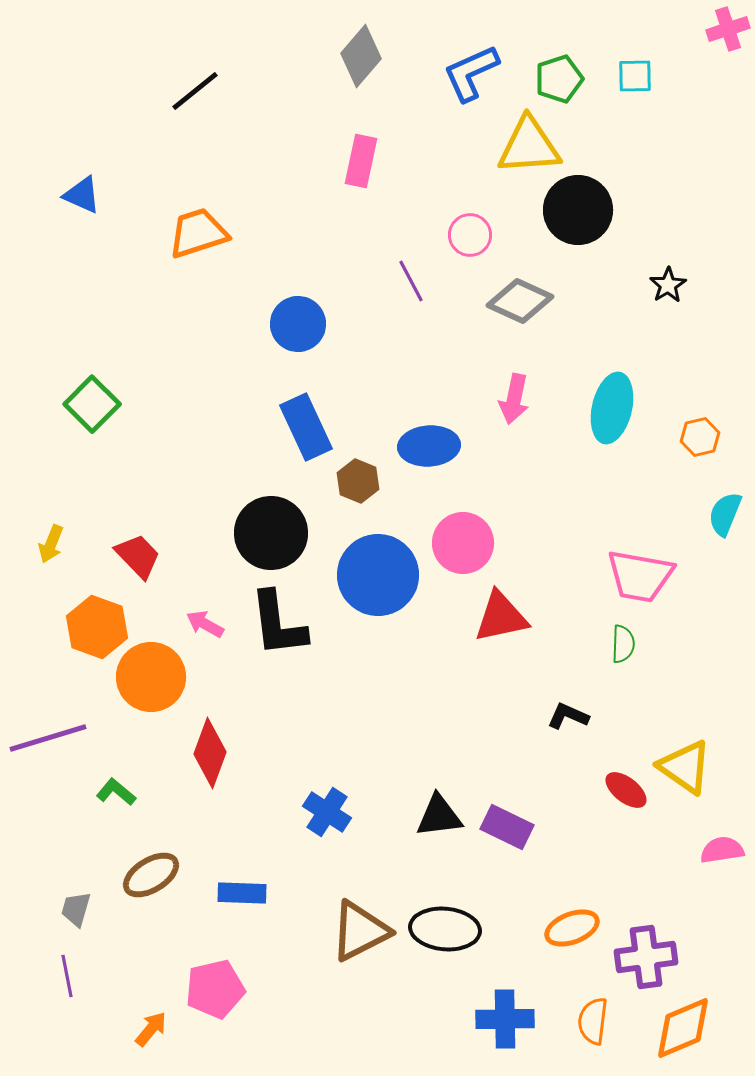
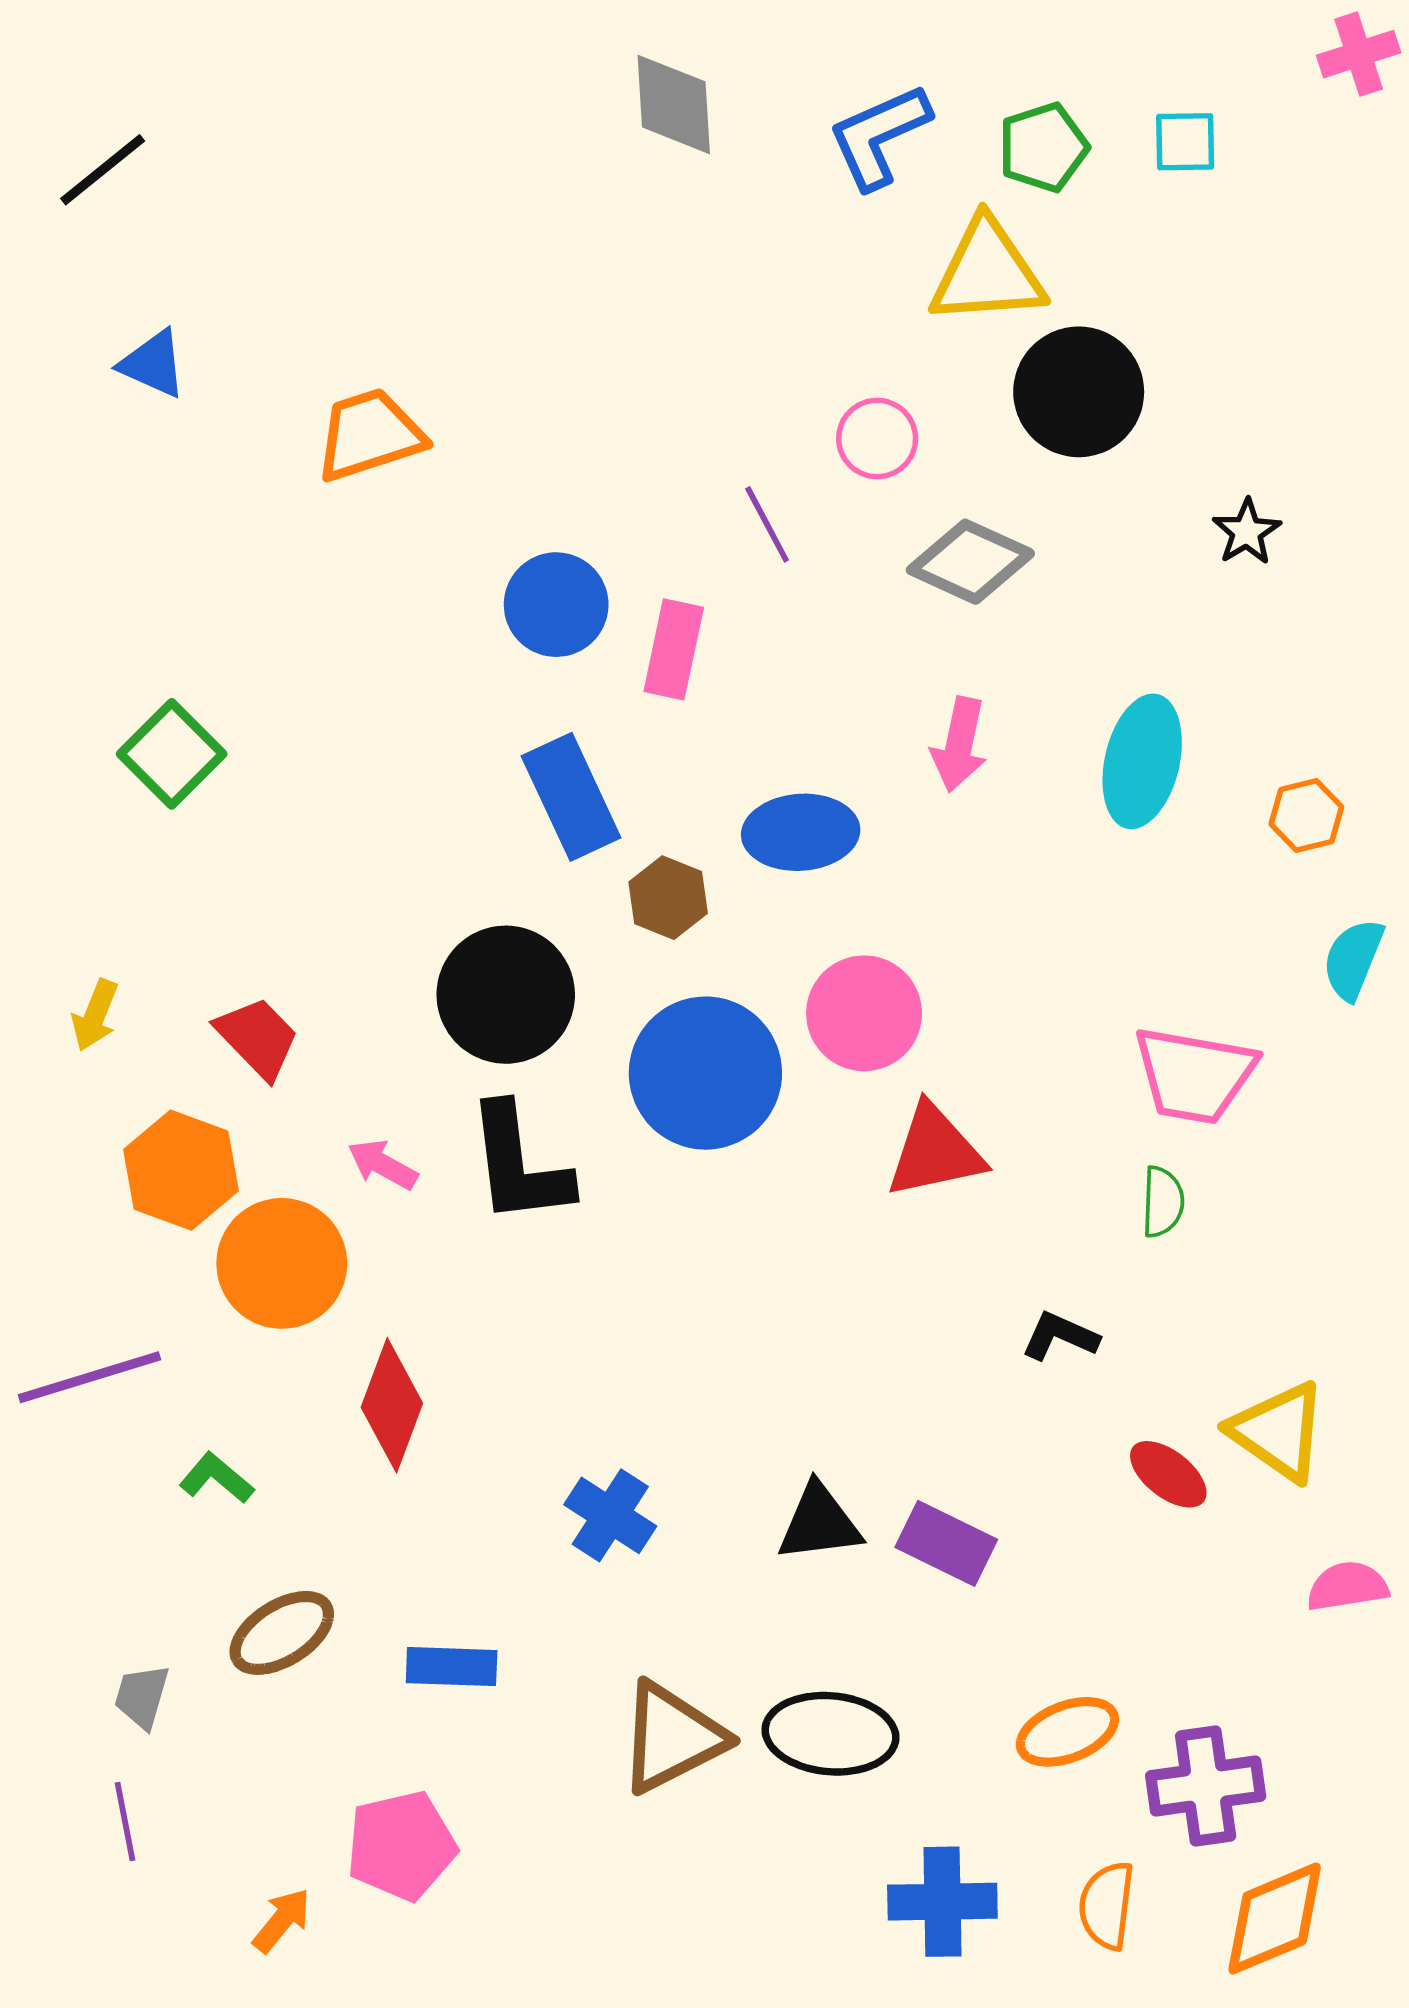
gray diamond: (361, 56) -> (674, 104), turned -44
black line: (195, 91) -> (103, 170), moved
pink rectangle: (361, 161) -> (674, 649), moved

